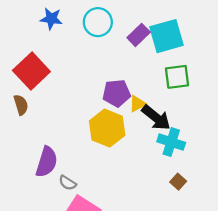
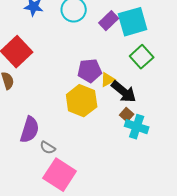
green square: (177, 77) -> (142, 57), turned -35
cyan cross: (171, 142) -> (137, 127), moved
brown square: (178, 182) -> (127, 115), moved

